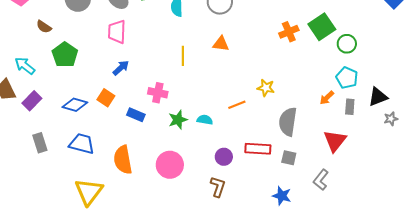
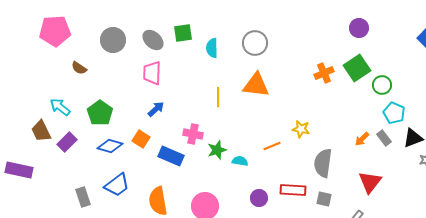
orange triangle: (221, 44) -> (256, 85), size x1.6
green pentagon: (65, 55) -> (100, 113), moved
cyan pentagon: (347, 78) -> (394, 113), moved
gray rectangle: (350, 107) -> (384, 138), moved, turned -42
blue rectangle: (136, 115) -> (171, 156), size x1.4
green star: (178, 120) -> (217, 150), moved
gray rectangle: (40, 143) -> (83, 197), moved
blue trapezoid: (82, 144) -> (117, 185), turned 128

